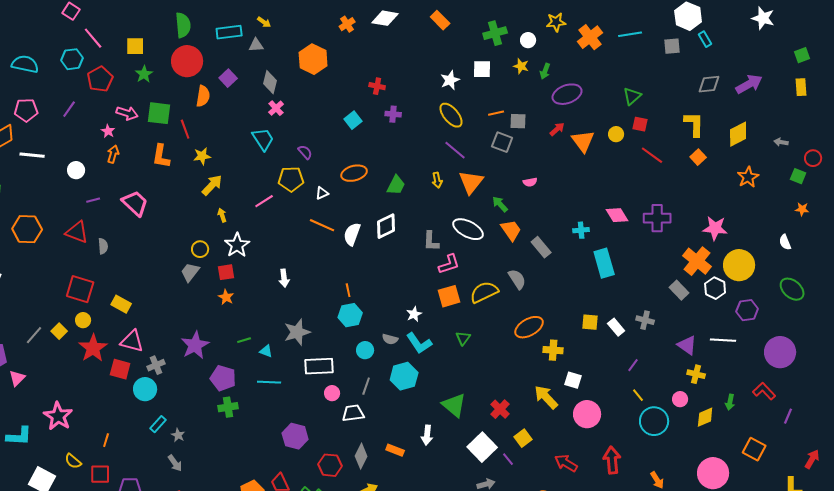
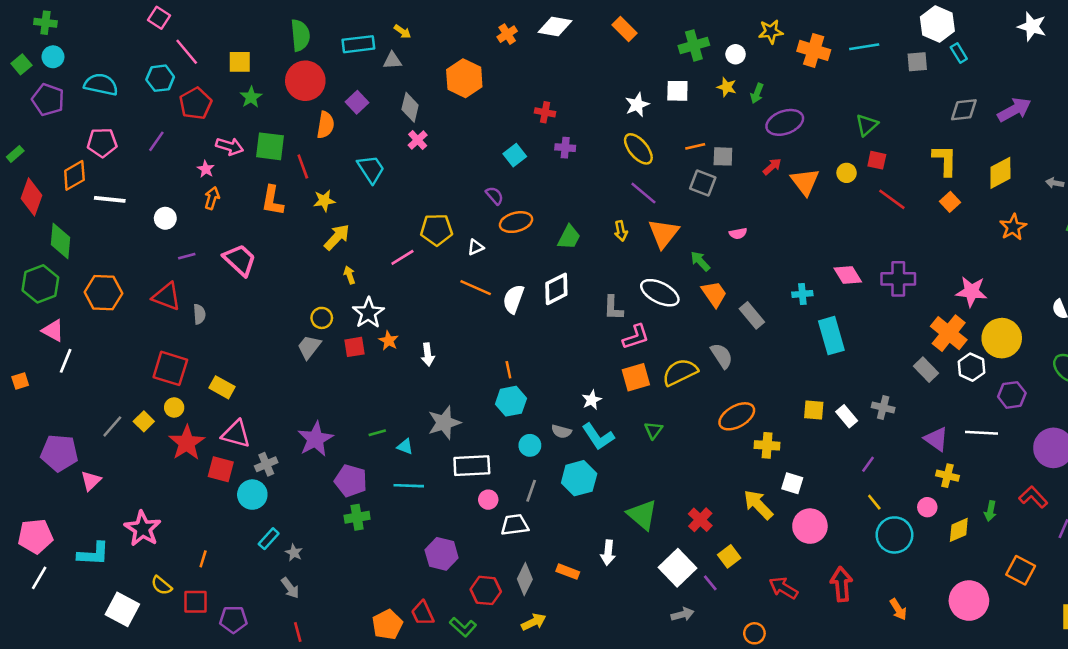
orange cross: (590, 37) -> (814, 50), turned -35
cyan trapezoid: (263, 139) -> (371, 169), moved
purple semicircle: (305, 152) -> (495, 196), moved
orange star: (226, 297) -> (389, 341), moved

